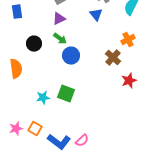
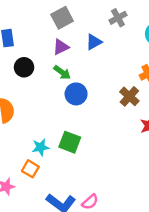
blue triangle: (96, 15) -> (94, 42), moved, turned 40
black circle: (34, 44) -> (24, 67), moved
orange square: (35, 129) -> (30, 169), moved

